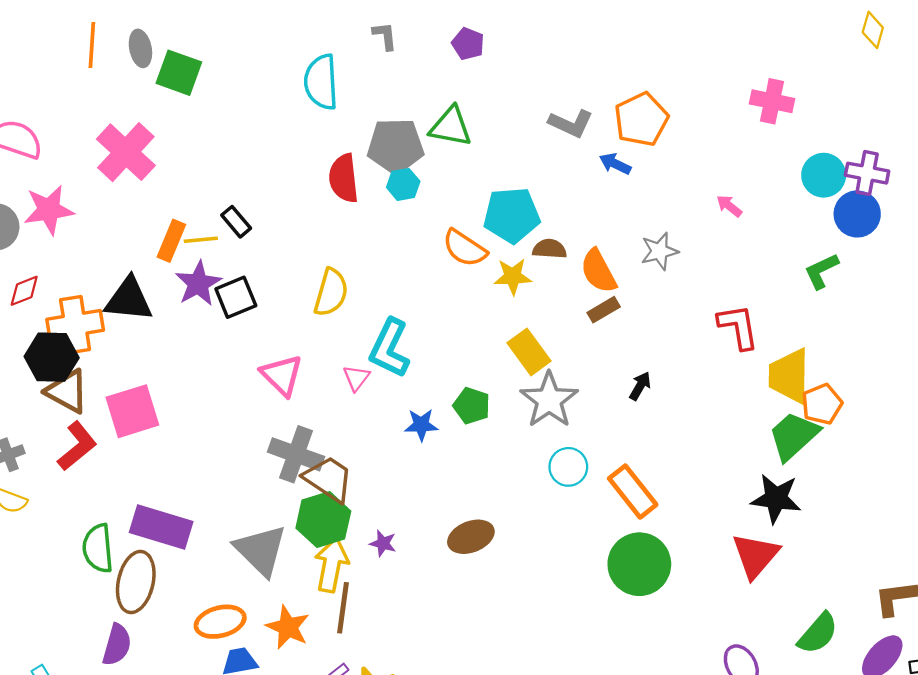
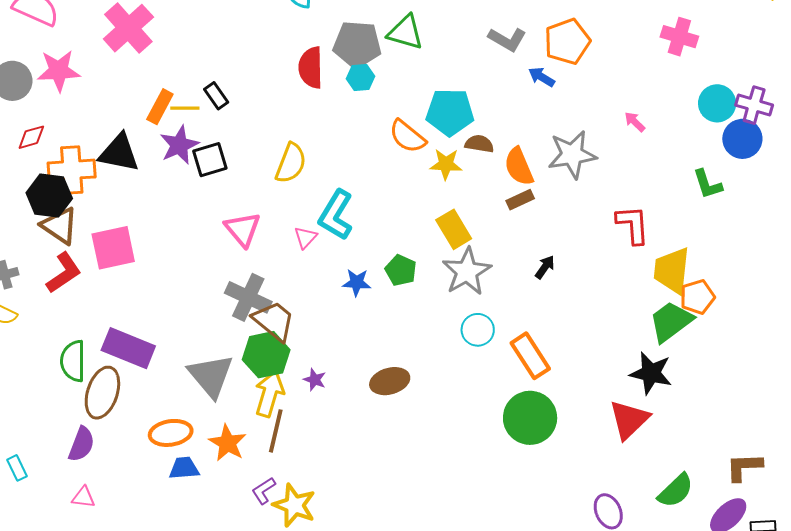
gray star: (659, 251) -> (572, 155), size x1.5
green L-shape: (821, 271) -> (708, 184), turned -88

